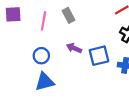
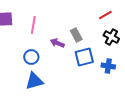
gray rectangle: (69, 15) -> (76, 35), moved
purple arrow: (74, 48) -> (57, 43), moved

